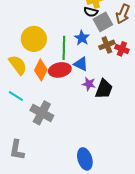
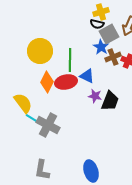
blue star: (82, 38) -> (101, 47), moved
yellow semicircle: (18, 65) -> (23, 103), moved
cyan line: (16, 96) -> (33, 119), moved
gray L-shape: (17, 150) -> (42, 170), moved

